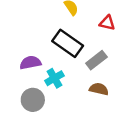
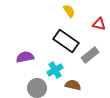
purple semicircle: (30, 63) -> (25, 57), moved
brown semicircle: (99, 89) -> (73, 85), moved

